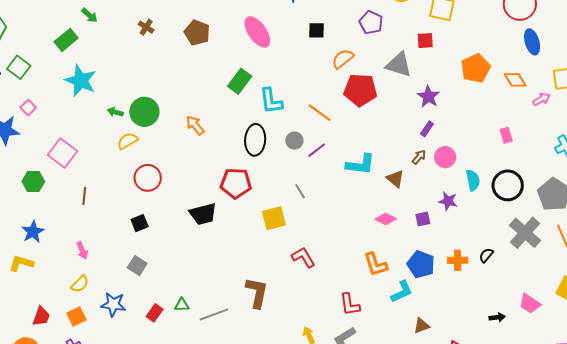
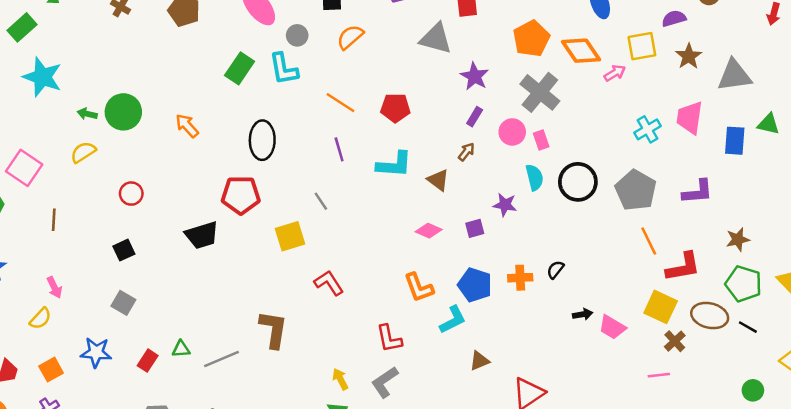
orange semicircle: (343, 59) -> (350, 37), moved
orange diamond: (515, 80) -> (581, 51), size x1.4
red pentagon: (360, 90) -> (395, 108), moved, size x0.7
cyan L-shape: (271, 101) -> (284, 69), moved
pink rectangle: (506, 135) -> (541, 140), moved
yellow semicircle: (127, 141) -> (83, 152), moved
gray circle: (294, 141) -> (297, 35), moved
purple line: (317, 150) -> (339, 149), turned -66
pink circle: (445, 157) -> (512, 132), moved
red circle: (148, 178) -> (131, 194), size x0.7
gray cross: (525, 233) -> (540, 92), moved
yellow semicircle: (80, 284) -> (40, 318), moved
black arrow: (497, 317) -> (583, 314), moved

